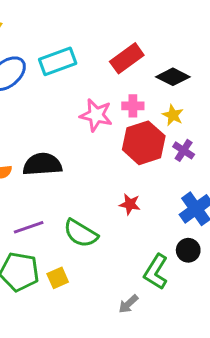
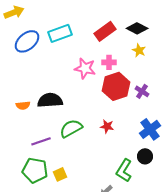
black diamond: (173, 77) -> (137, 28), moved
yellow star: (173, 115) -> (139, 50), moved
green semicircle: (81, 233) -> (71, 128), moved, turned 120

